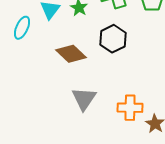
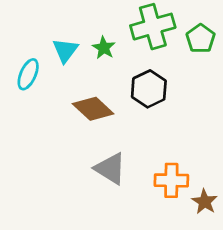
gray triangle: (84, 99) -> (110, 168), turned -32

